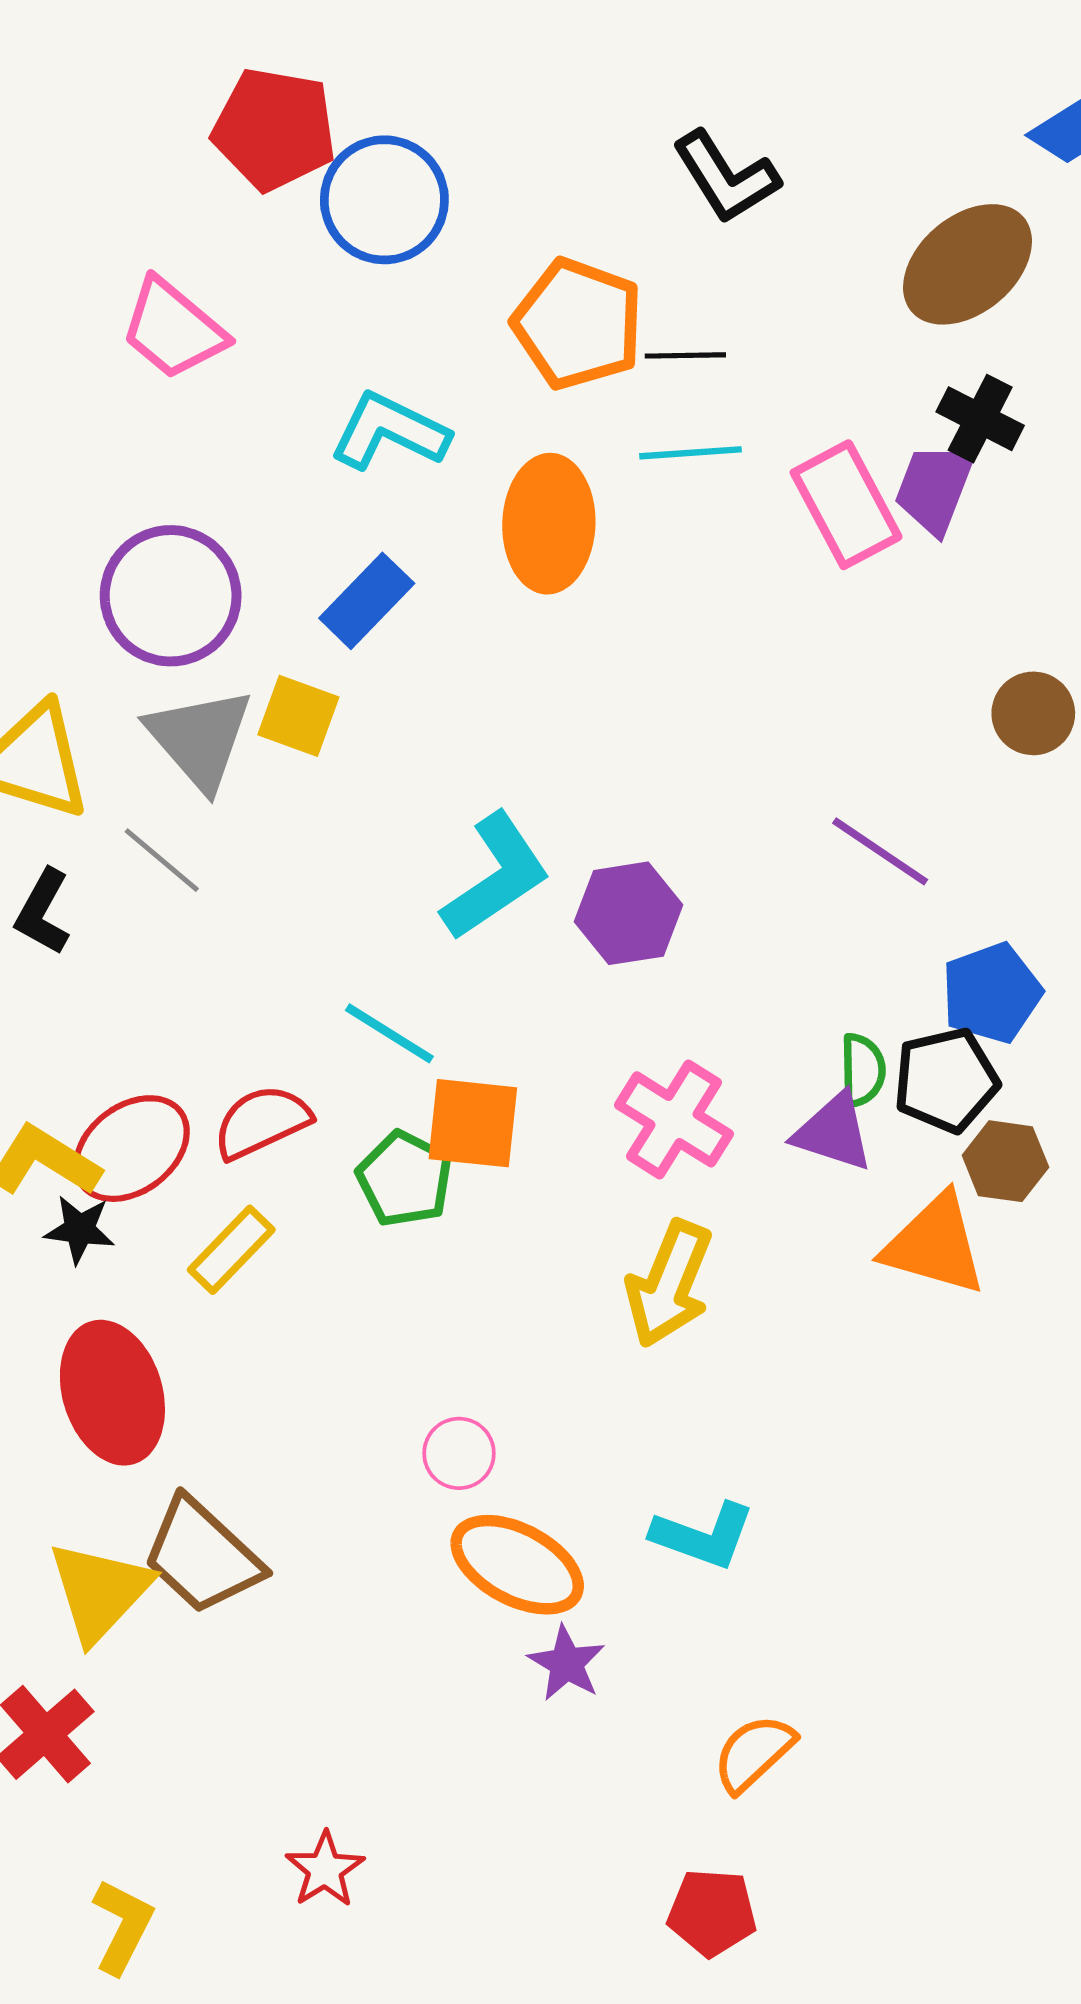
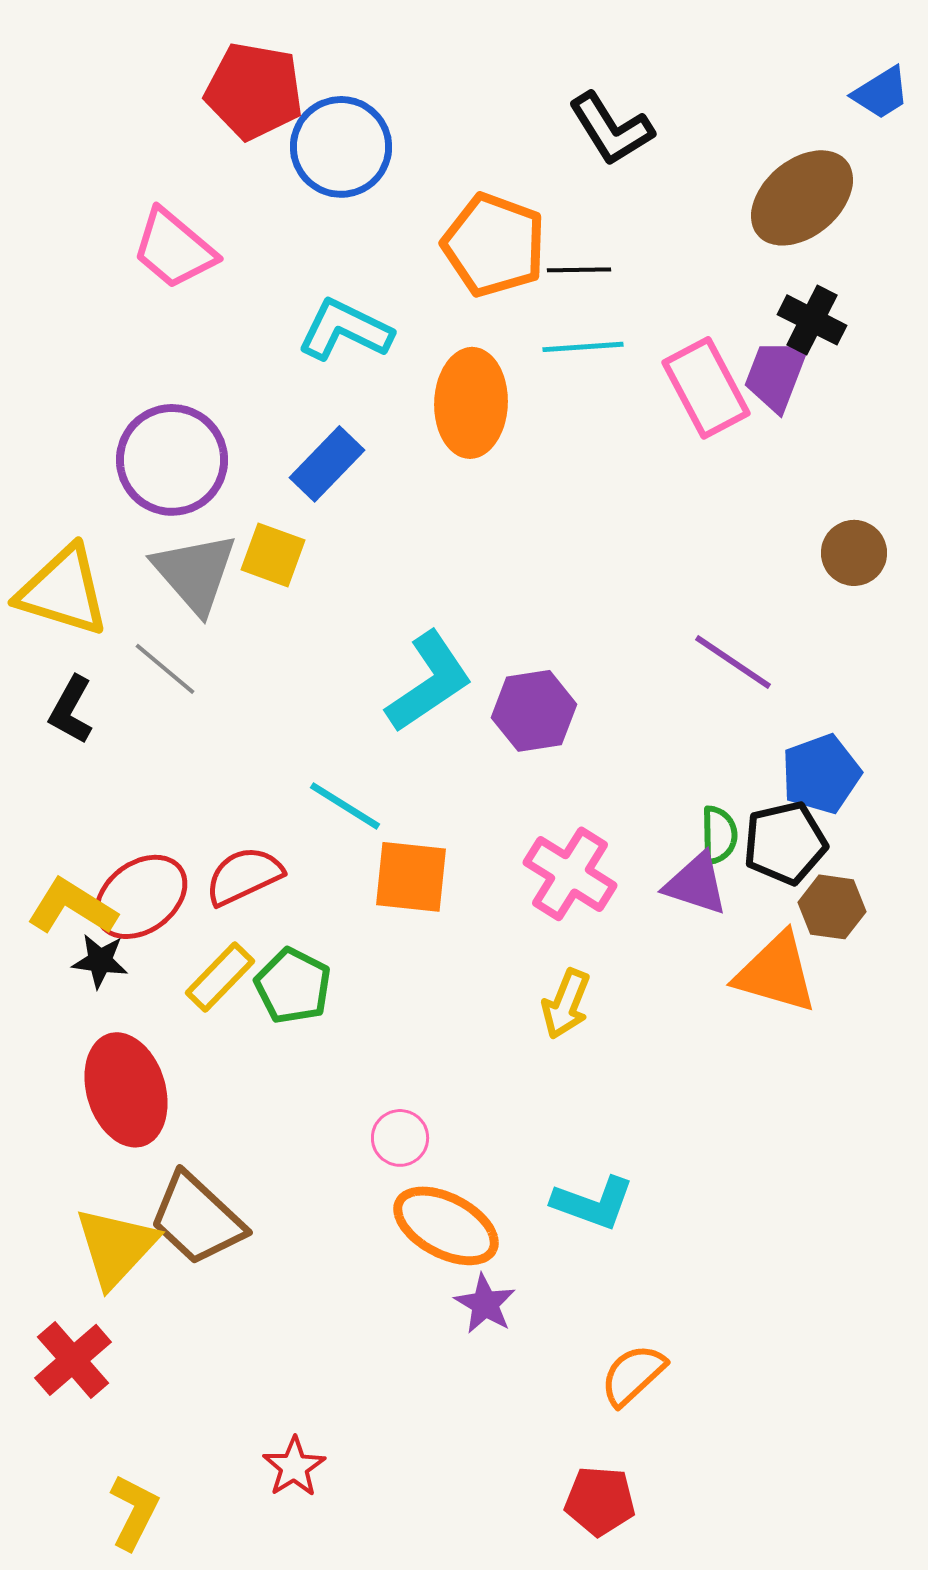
green pentagon: (405, 1179) -> (293, 986), moved
yellow arrow: (669, 1284) -> (566, 1004), size x0.7

